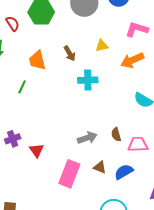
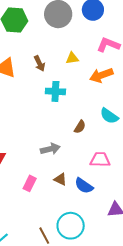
brown semicircle: (116, 135) -> (80, 127), moved, turned -136
blue semicircle: (124, 172) -> (84, 186), turned -120
pink rectangle: (69, 174) -> (30, 183), size x0.6

